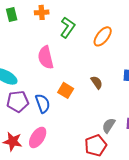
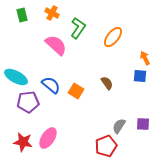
orange cross: (42, 12) -> (52, 13), turned 32
pink semicircle: (46, 57) -> (56, 45), moved, turned 145
blue semicircle: (43, 103) -> (51, 85), moved, turned -30

